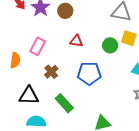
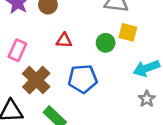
brown cross: (51, 72) -> (36, 80), size x1.6

